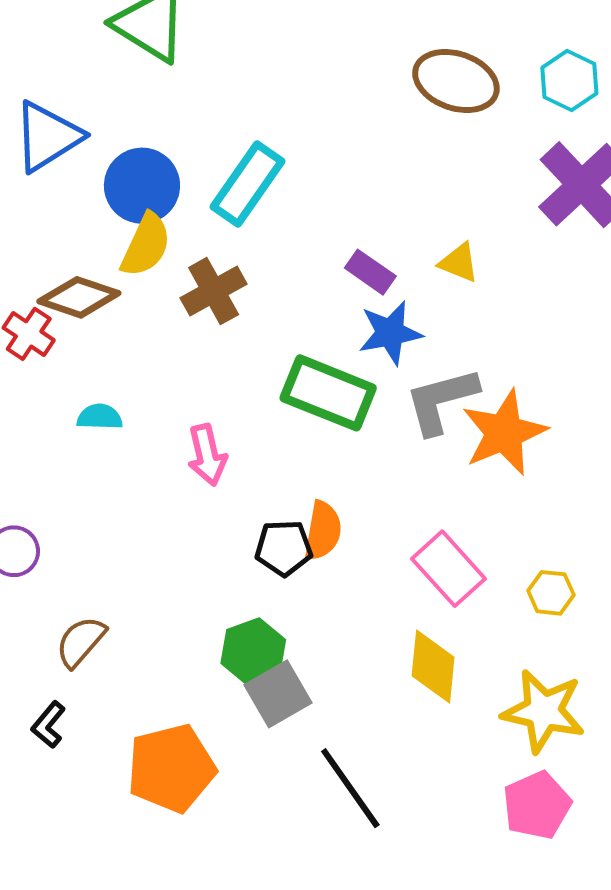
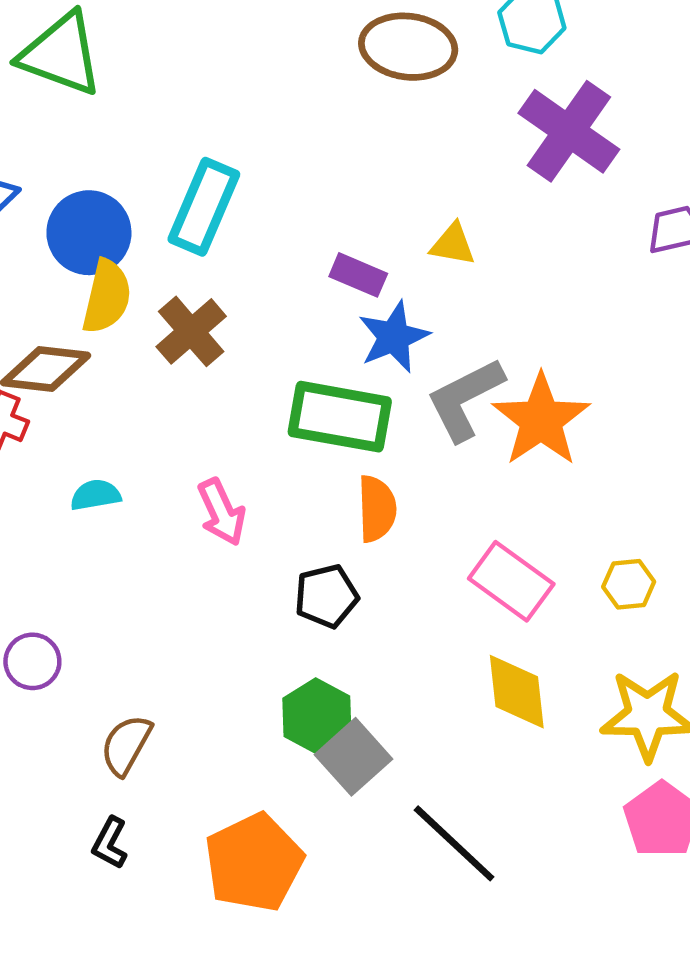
orange semicircle: (323, 531) -> (377, 509), moved

